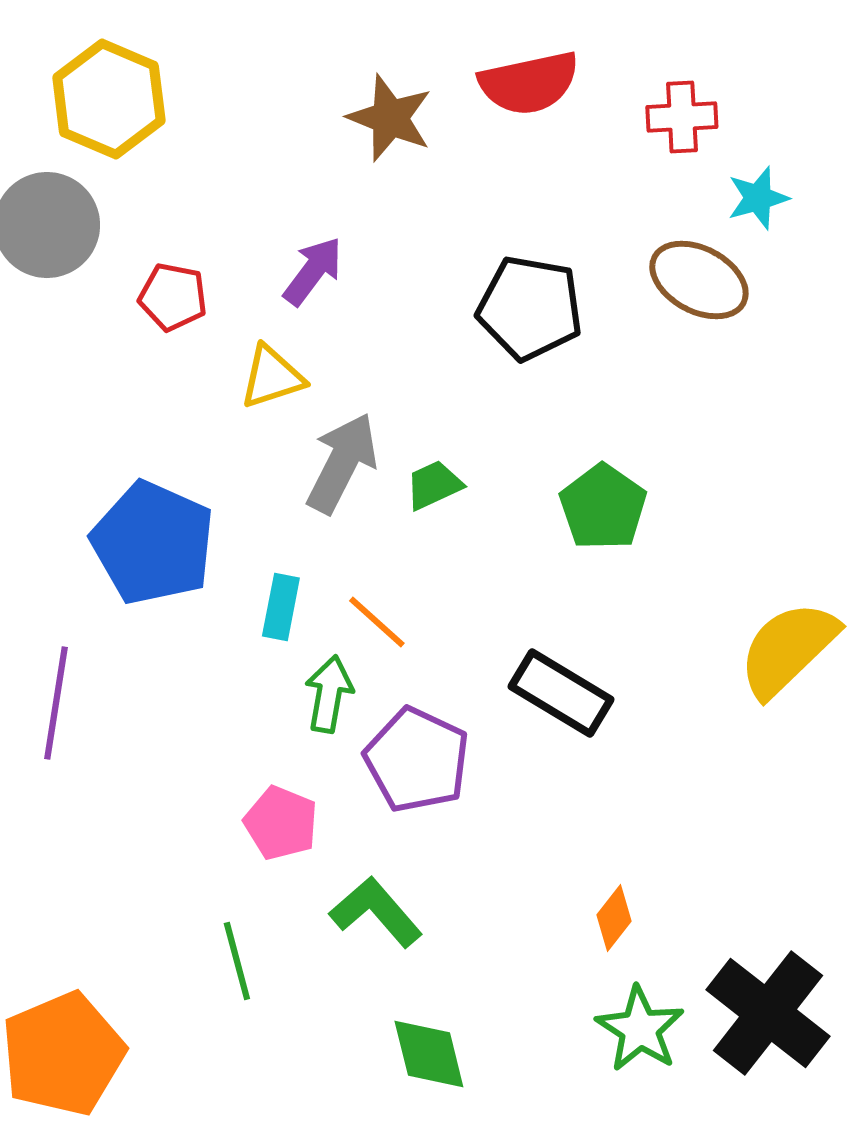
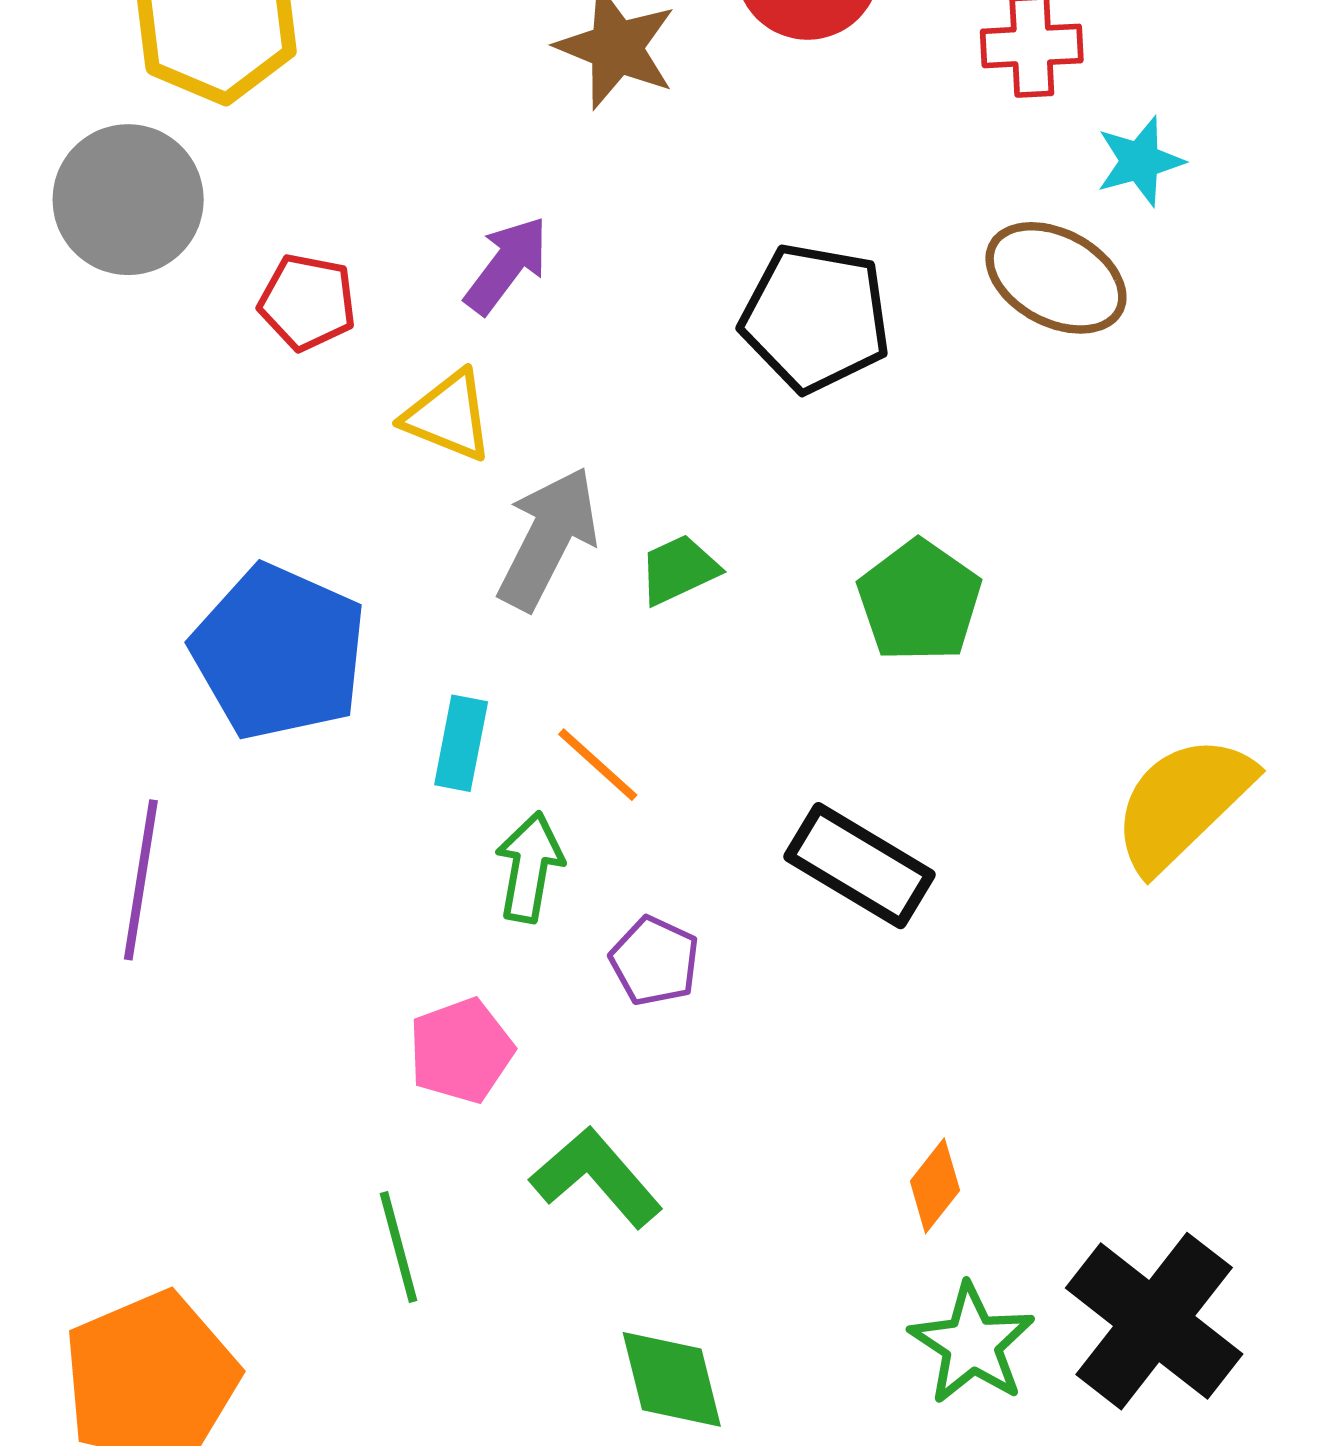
yellow triangle: (272, 377) -> (448, 416), turned 40
purple pentagon: (417, 760) -> (655, 961), size x0.6
pink pentagon: (281, 823) -> (461, 1051), turned 30

